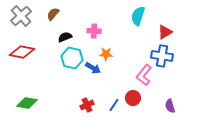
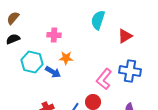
black semicircle: (65, 37) -> (13, 39), moved
blue cross: (162, 56) -> (130, 71), moved

